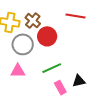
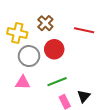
brown cross: (33, 21) -> (45, 23), moved
black triangle: (79, 81) -> (84, 96), turned -40

